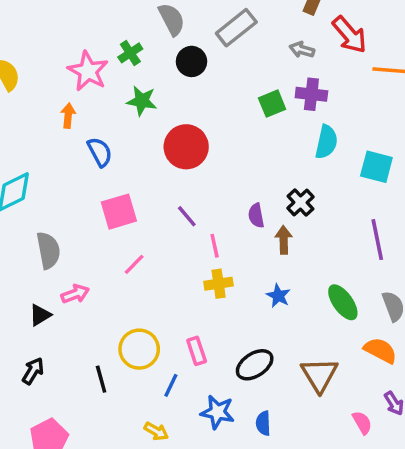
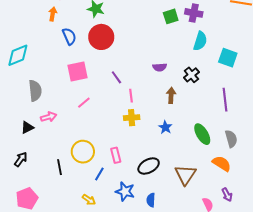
red circle: (186, 147) -> (101, 37), moved
black cross: (300, 202) -> (191, 75), moved
purple semicircle: (256, 216) -> (160, 67), moved, turned -88

